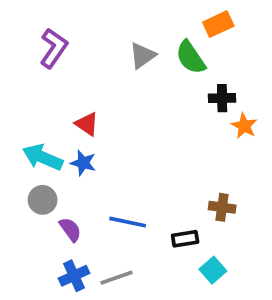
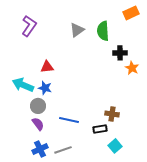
orange rectangle: (218, 24) -> (131, 13), moved
green semicircle: (191, 57) -> (103, 31), turned 30
red triangle: (87, 124) -> (47, 67), turned -40
gray circle: (43, 200) -> (38, 106), moved
brown cross: (222, 207) -> (112, 114), moved

